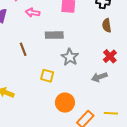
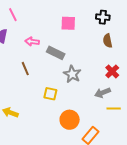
pink arrow: (33, 13) -> (32, 42), moved
gray rectangle: (54, 35) -> (56, 53), turned 30
yellow line: (111, 113) -> (114, 108), moved

